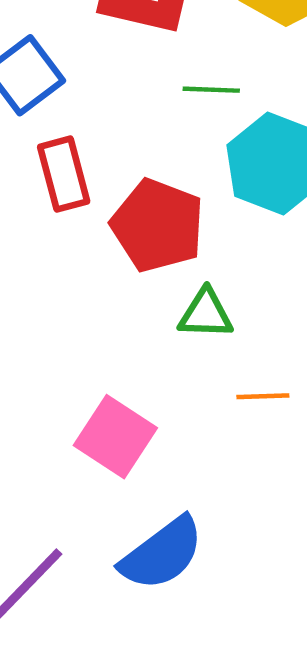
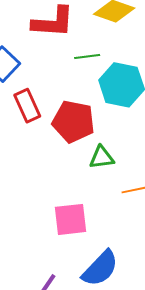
pink square: (115, 437) -> (70, 219), turned -30

